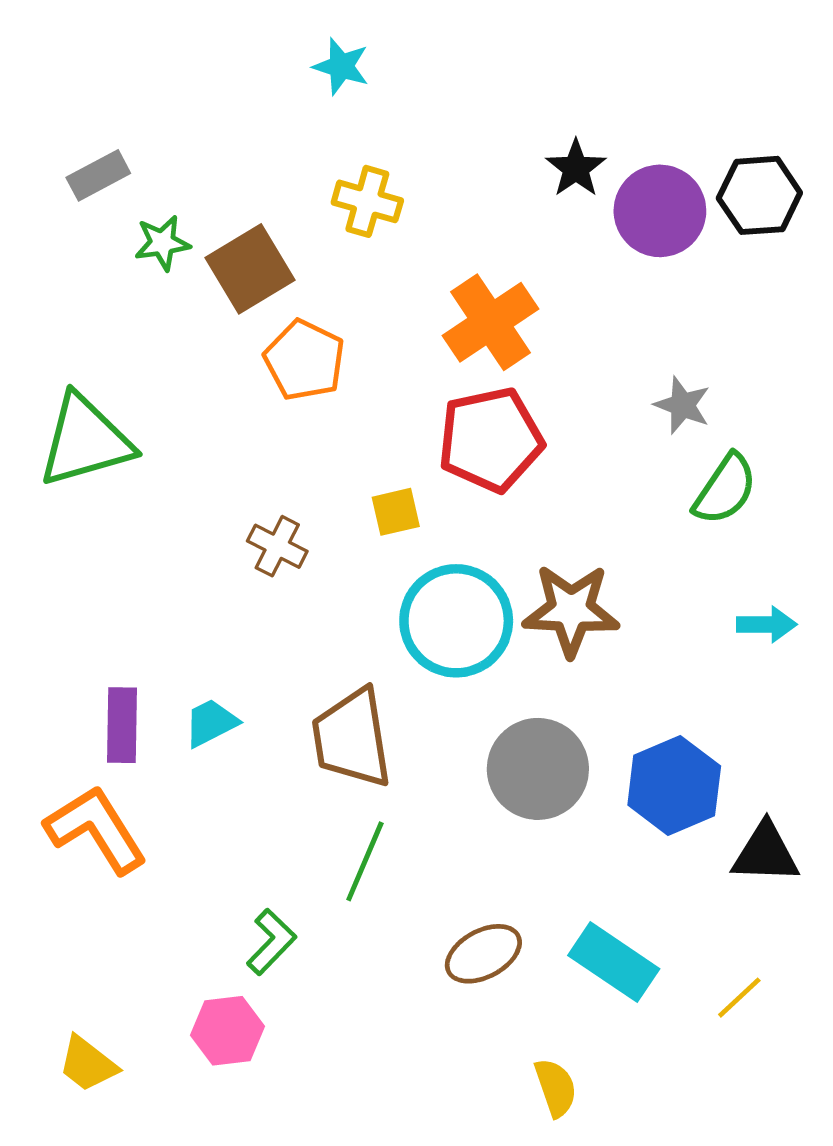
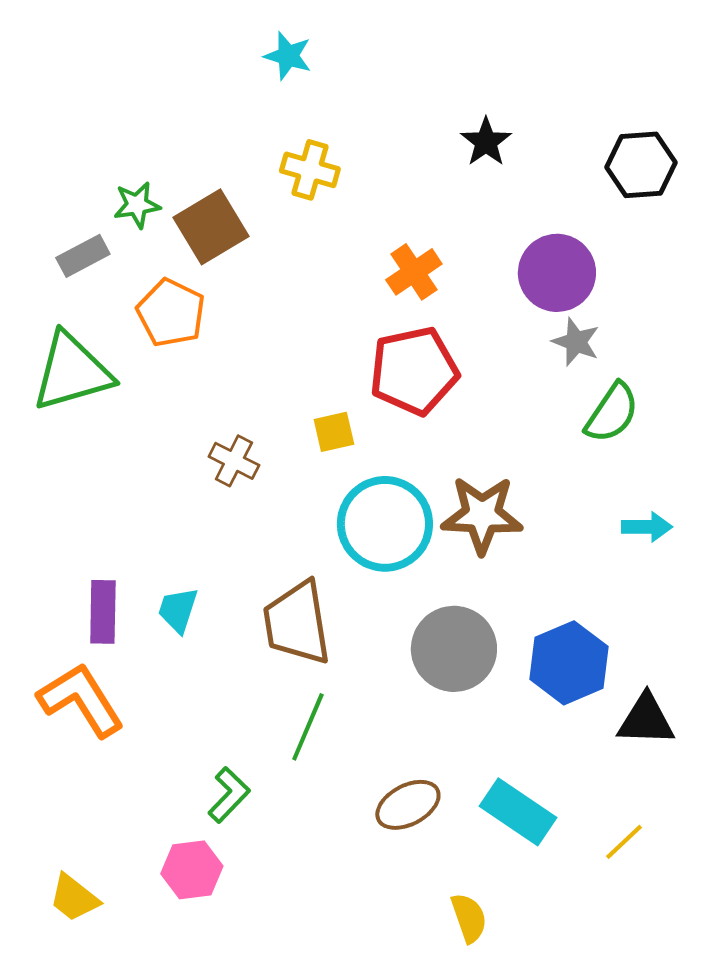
gray rectangle: (98, 175) -> (83, 256), moved
purple circle: (660, 211) -> (557, 273), moved
orange cross: (491, 322) -> (414, 272), size x0.7
orange pentagon: (304, 360) -> (171, 313), moved
cyan trapezoid: (211, 723) -> (178, 610), turned -45

